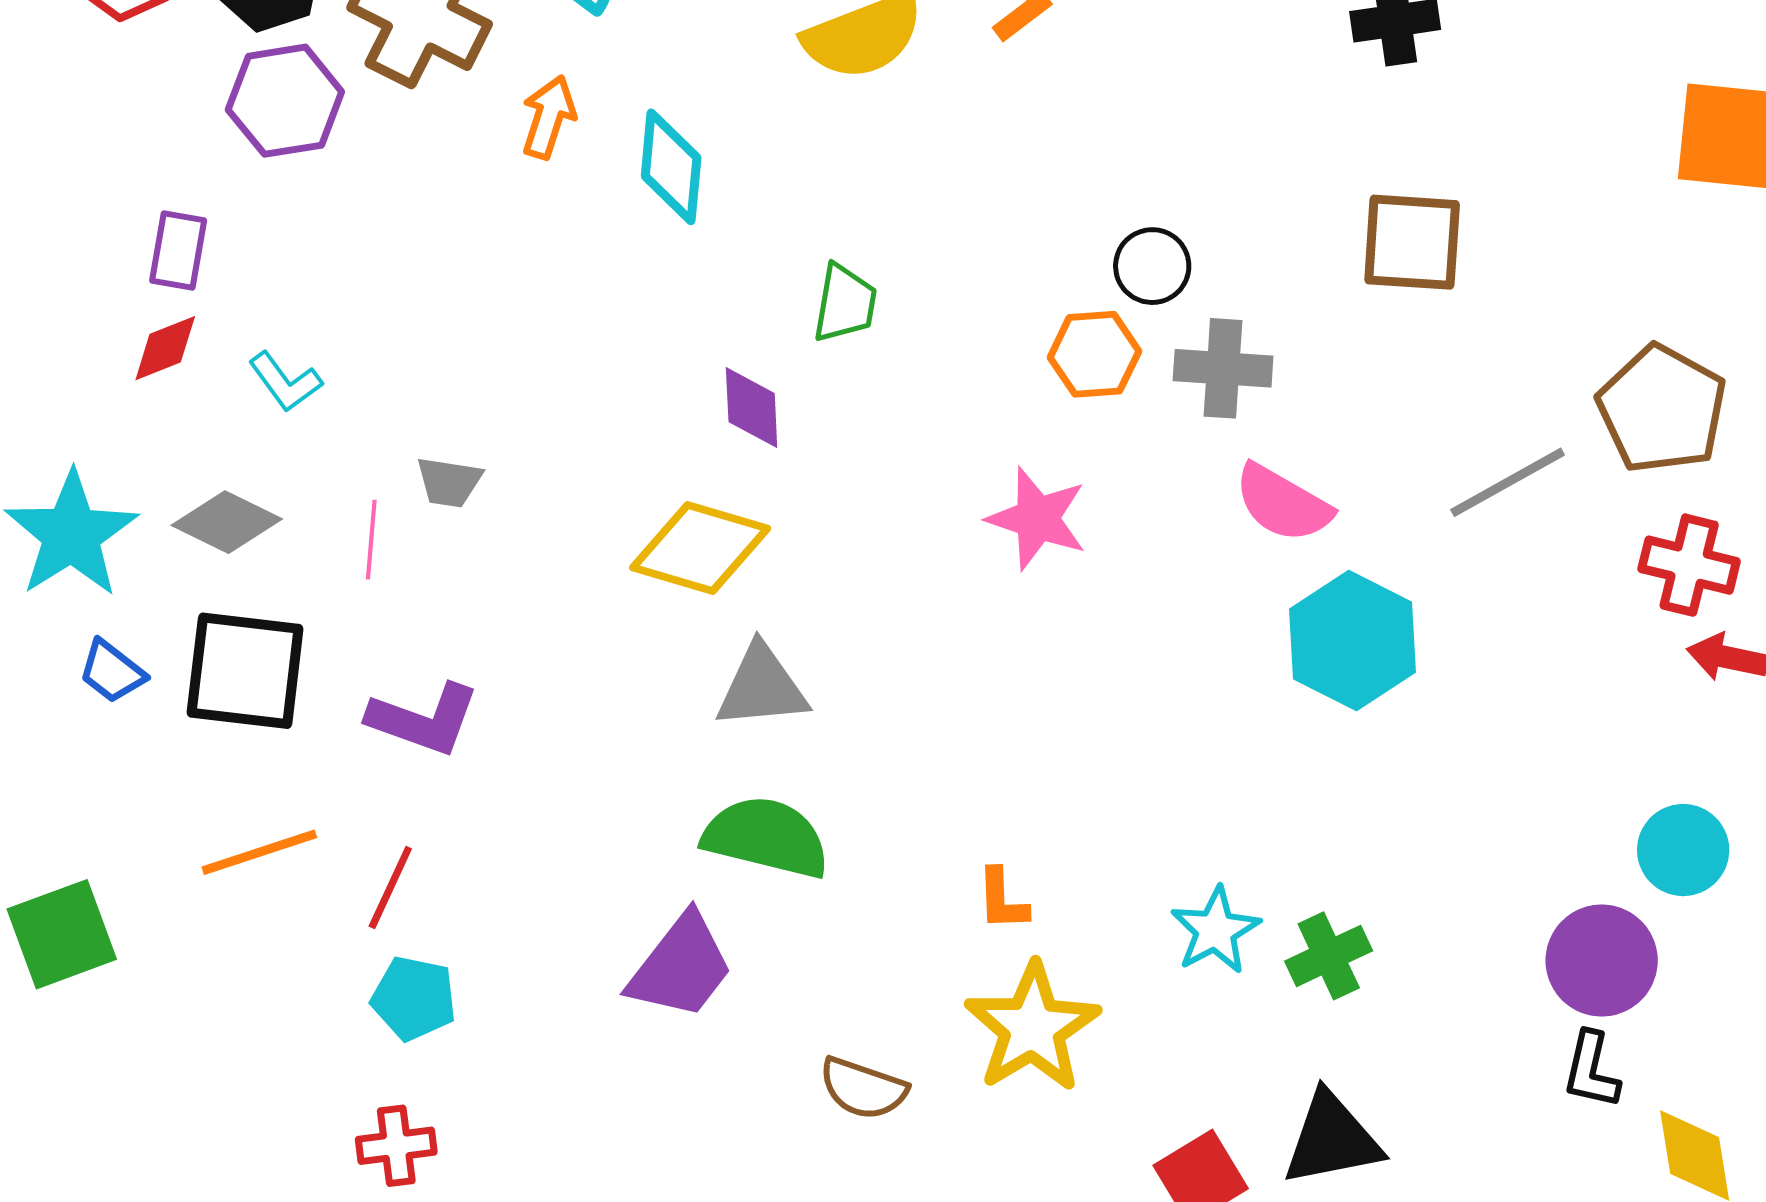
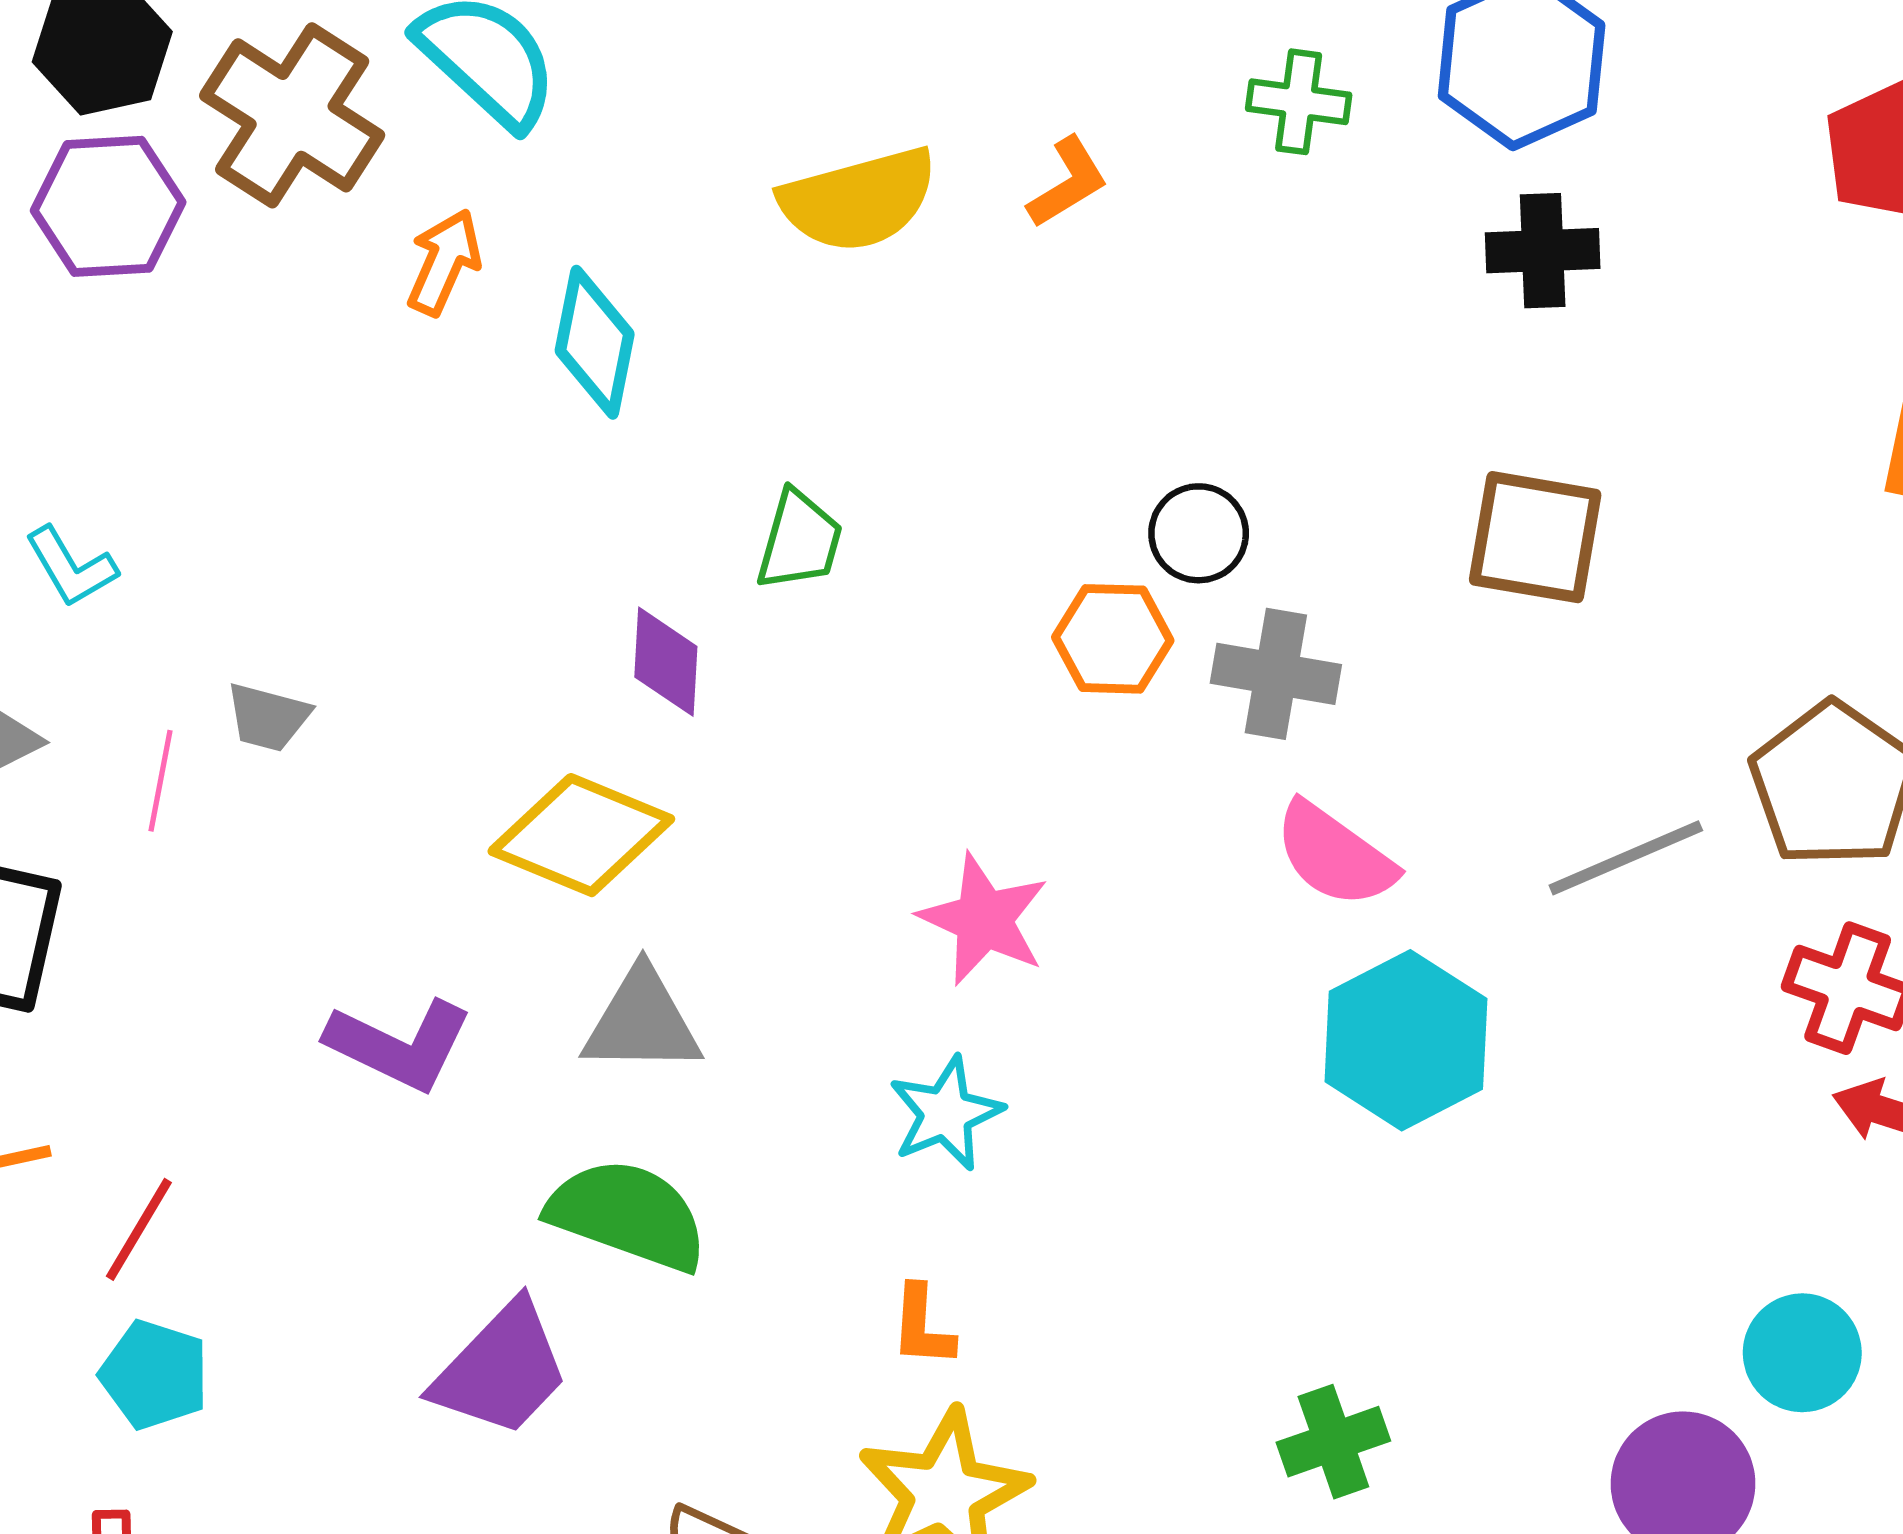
pink star: (1037, 519) -> (984, 919), moved
purple L-shape: (424, 719) -> (399, 1045), moved
cyan star: (1215, 930) -> (946, 1113), moved

